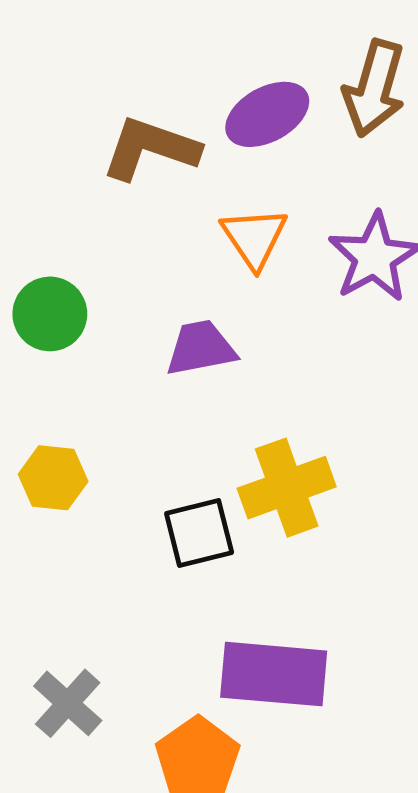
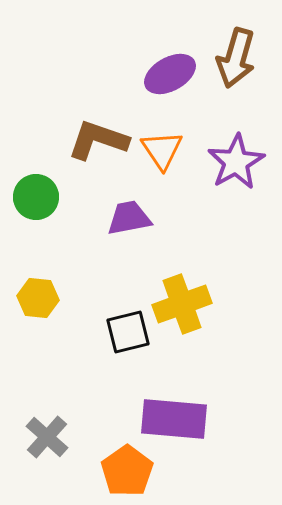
brown L-shape: (150, 148) -> (98, 140), moved

